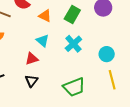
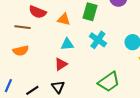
cyan triangle: (43, 41) -> (67, 44), turned -32
black triangle: (32, 81) -> (58, 87), moved

